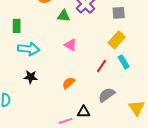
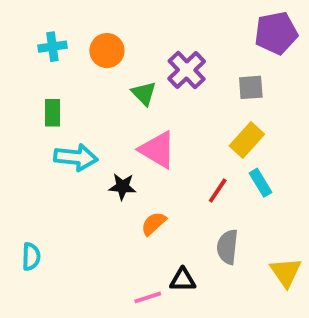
green triangle: (64, 16) -> (144, 93), turned 40
pink triangle: (71, 45) -> (157, 150), size x1.5
black star: (31, 77) -> (122, 187), moved
gray semicircle: (107, 95) -> (227, 247), turned -48

